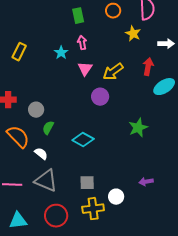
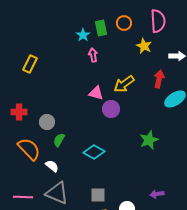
green rectangle: (78, 16) -> (101, 28), moved
cyan star: (61, 53) -> (83, 35), moved
pink triangle: (85, 69) -> (96, 93), moved, turned -49

